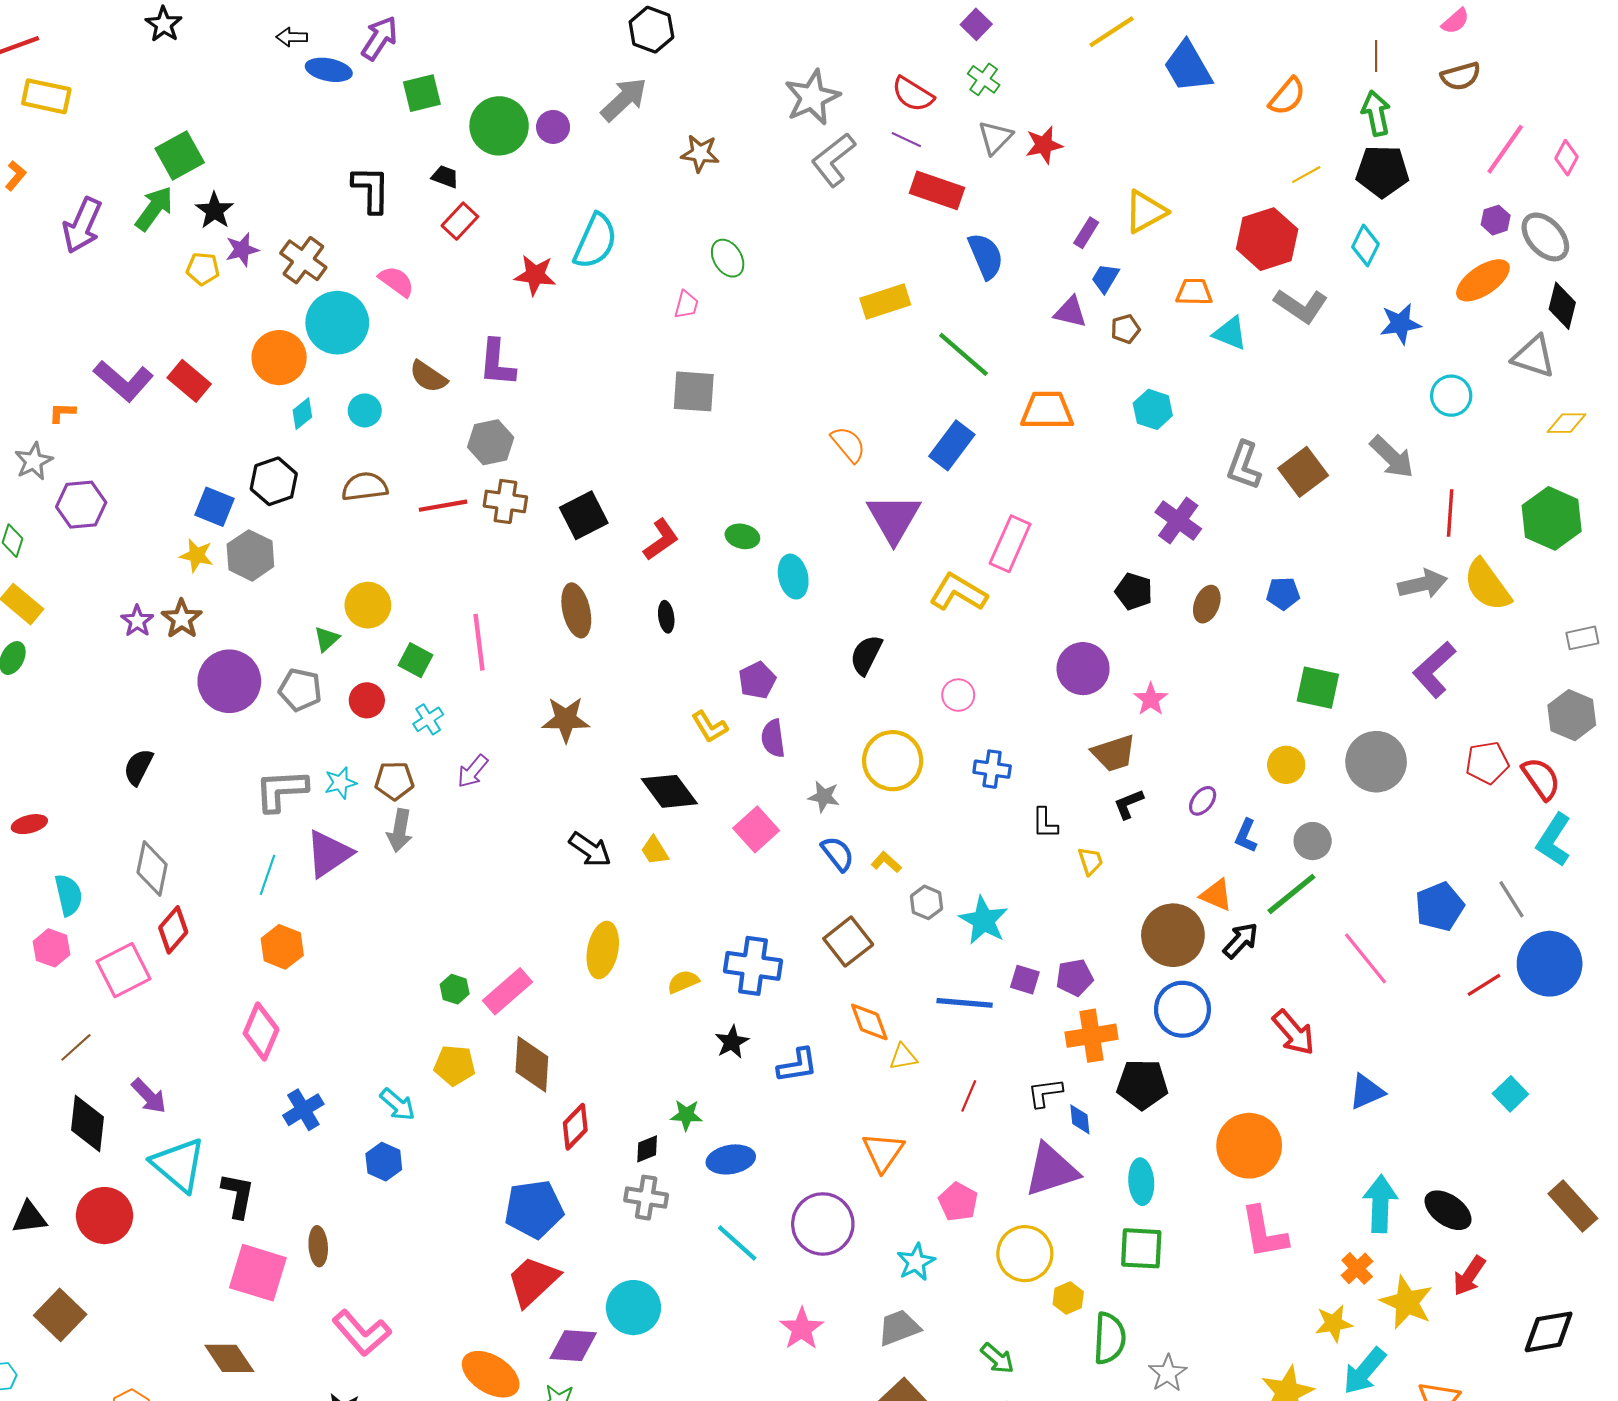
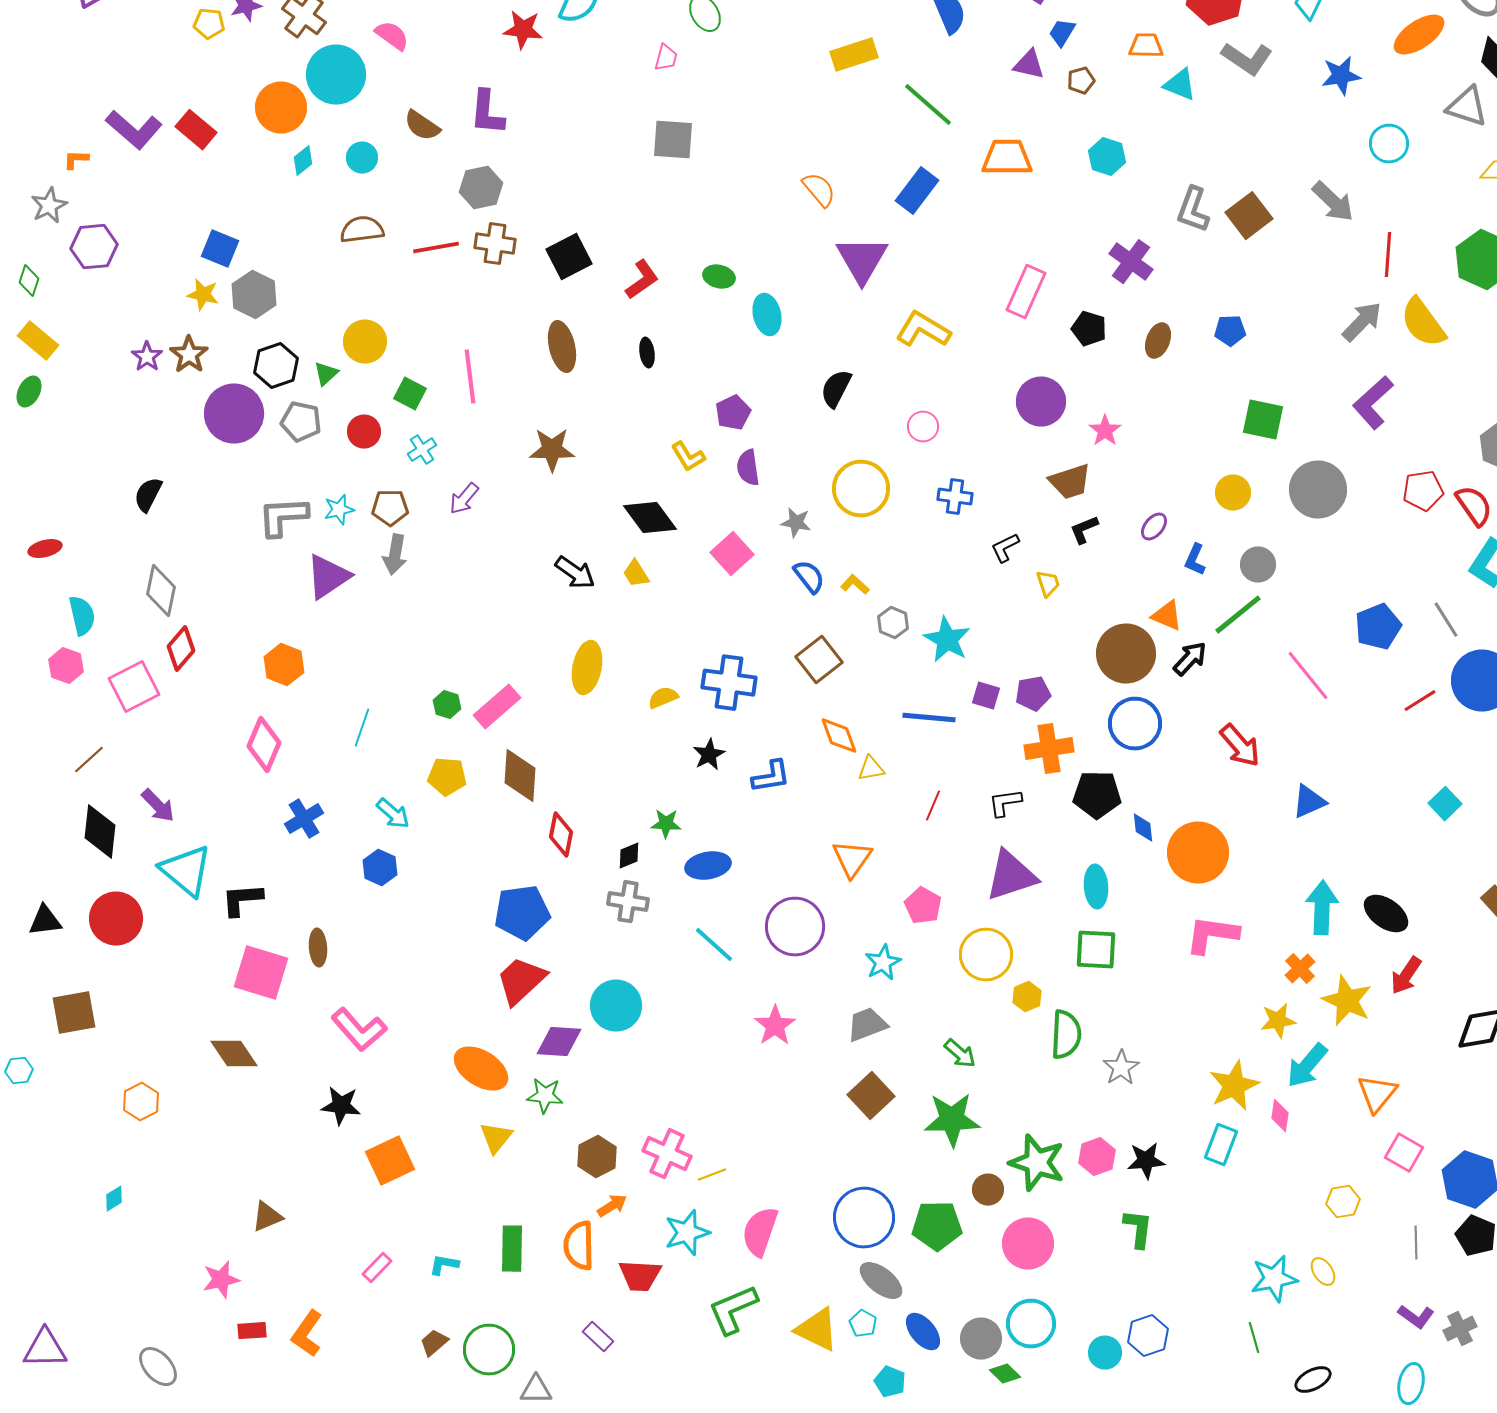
black hexagon: (274, 481) -> (276, 366), moved
pink rectangle: (1010, 544) -> (1026, 292), moved
gray arrow: (1423, 584) -> (1362, 322), turned -33
black L-shape: (1045, 823) -> (1005, 548), turned 64
cyan line: (267, 875) -> (362, 728), moved
blue diamond: (1080, 1119) -> (1143, 828), moved
red diamond: (575, 1127) -> (561, 835), turned -33
black L-shape: (238, 1195) -> (242, 900), turned -105
pink L-shape: (1264, 1232) -> (1212, 935), turned 108
brown square: (60, 1315) -> (74, 1013), turned 36

